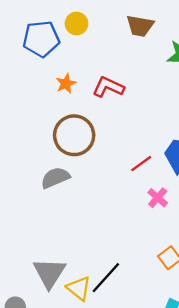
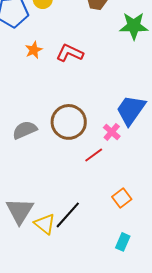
brown circle: (74, 135) -> (69, 122), moved
red line: (141, 164) -> (94, 155), moved
pink cross: (158, 198) -> (112, 132), moved

